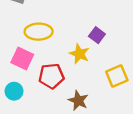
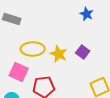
yellow star: (79, 54) -> (59, 54), moved

